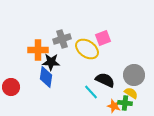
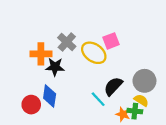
gray cross: (62, 39) -> (67, 42), turned -30
blue diamond: (46, 77) -> (50, 96), moved
black semicircle: (105, 80) -> (113, 86), turned -72
red circle: (11, 87) -> (31, 105), moved

